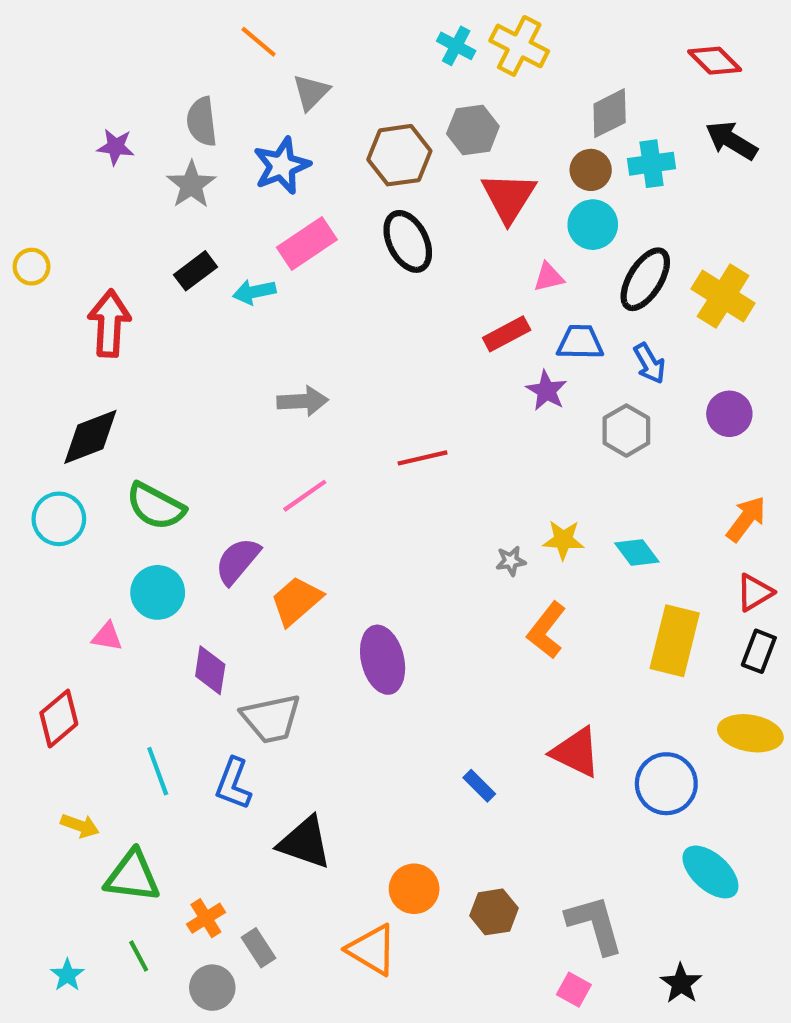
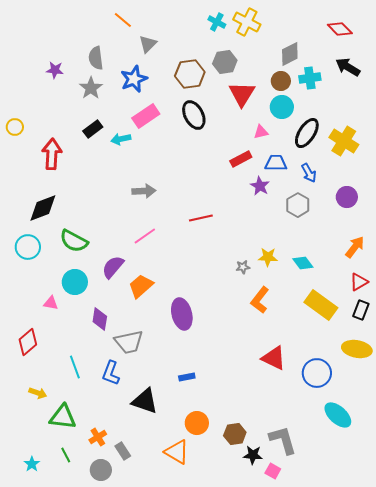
yellow rectangle: (675, 641) -> (321, 305), turned -68
blue rectangle: (479, 786) -> (187, 377), moved, turned -56
black star: (681, 983) -> (253, 455), moved, turned -30

